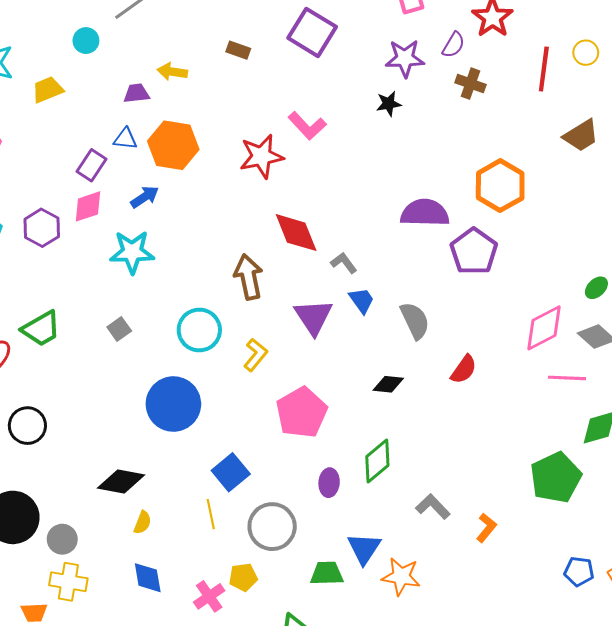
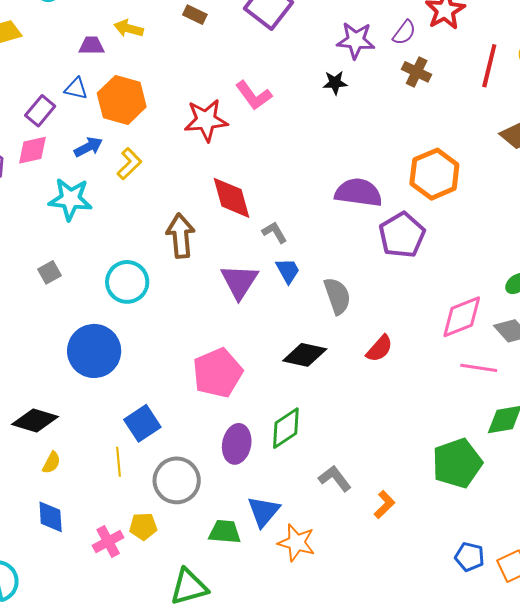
yellow L-shape: (255, 355) -> (129, 164), moved
black diamond: (388, 384) -> (305, 355), size x1.4
purple ellipse: (329, 483) -> (237, 444), size x1.4

